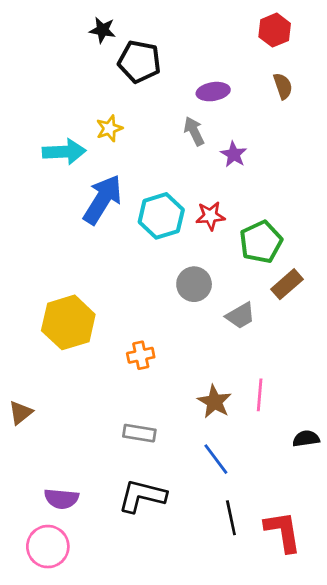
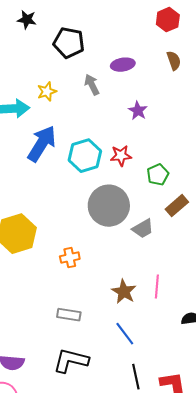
black star: (102, 30) -> (27, 20), moved
gray arrow: (194, 131) -> (92, 85), moved
green pentagon: (261, 242) -> (158, 175), size x0.7
gray circle: (194, 284) -> (109, 206), size x1.6

